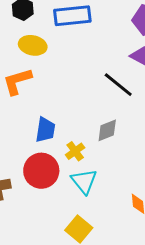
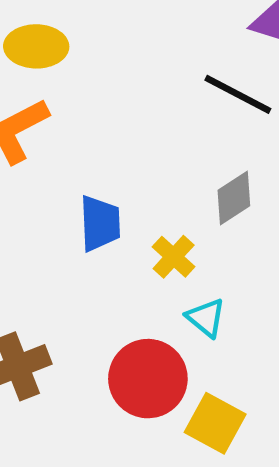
red circle: (41, 171) -> (148, 379), moved
cyan triangle: (84, 181) -> (206, 318), size x0.7

